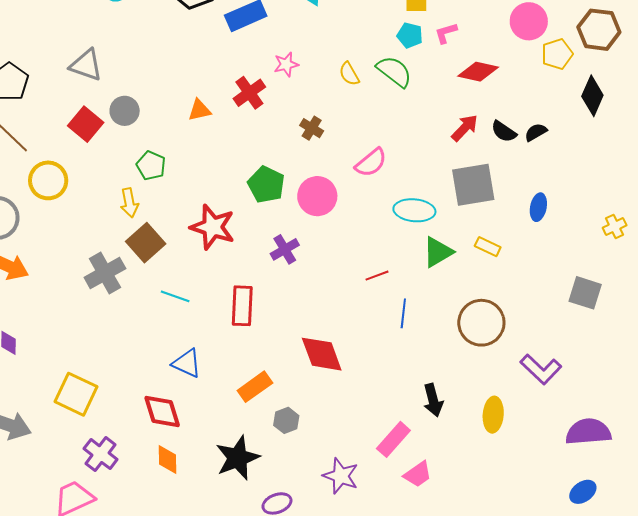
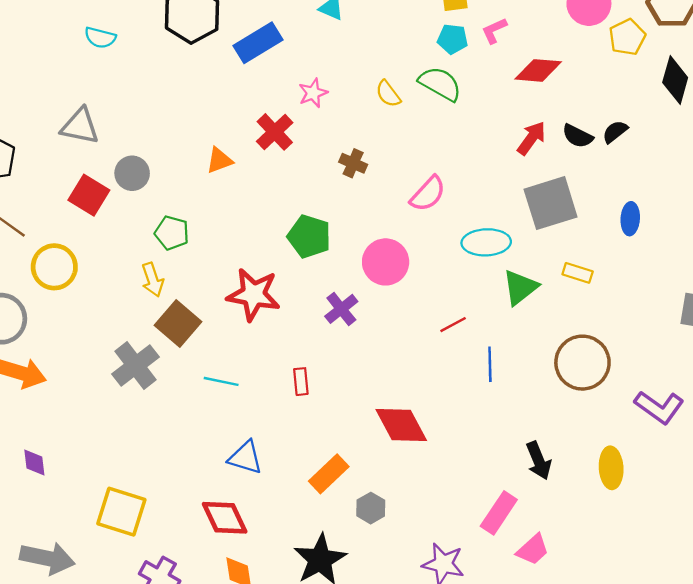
pink circle: (317, 196) -> (386, 262), moved
red rectangle: (242, 306) -> (301, 382), size x0.6

